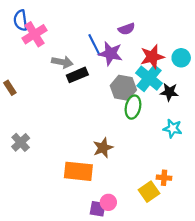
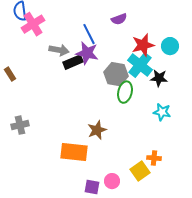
purple star: (110, 54) -> (87, 53), moved
gray cross: (21, 142) -> (20, 125), turned 30
pink circle: (108, 202) -> (112, 181), moved

